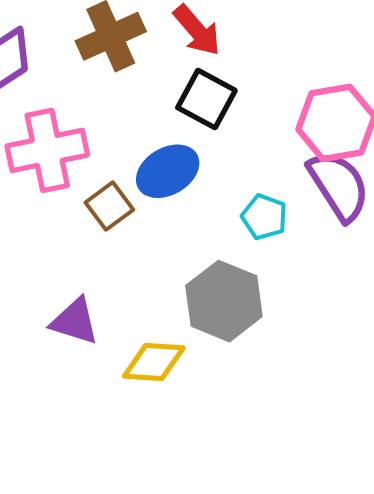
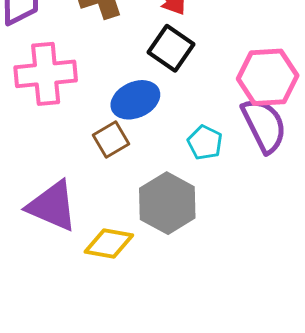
brown square: (109, 206) -> (111, 140), moved
purple triangle: (75, 321) -> (52, 206), size x1.4

